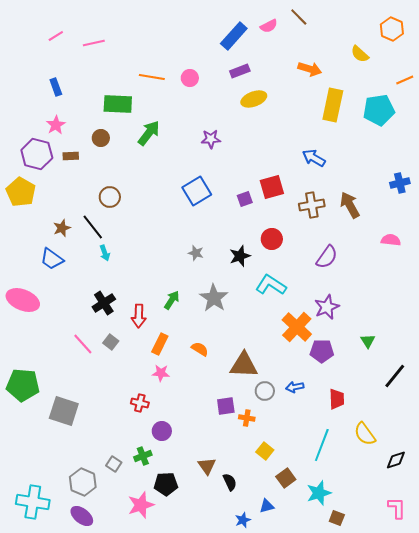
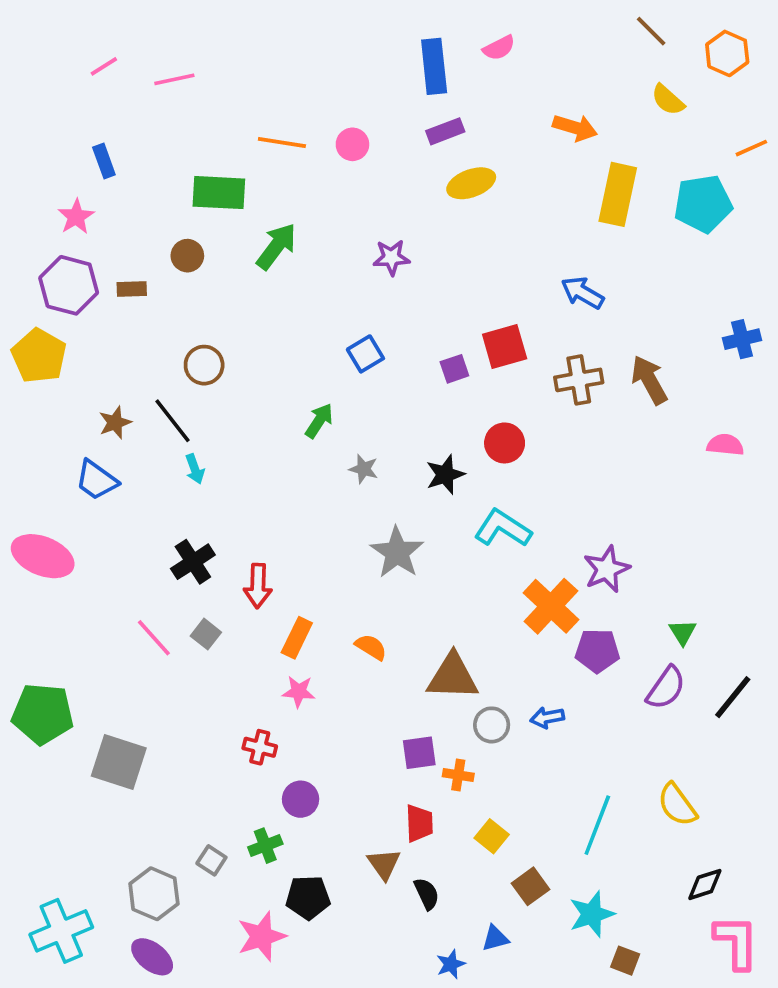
brown line: (299, 17) -> (651, 31), moved
blue rectangle: (234, 36) -> (434, 66), turned -48
pink star: (56, 125) -> (76, 217), moved
blue square: (197, 191) -> (365, 354), size x0.7
purple semicircle: (327, 257) -> (666, 688), moved
green arrow: (172, 300) -> (319, 421), moved
red trapezoid: (337, 399) -> (419, 823), moved
black diamond: (396, 460) -> (705, 884), moved
cyan cross: (33, 502) -> (61, 931), turned -32
pink L-shape: (397, 508) -> (736, 942), size x1.4

